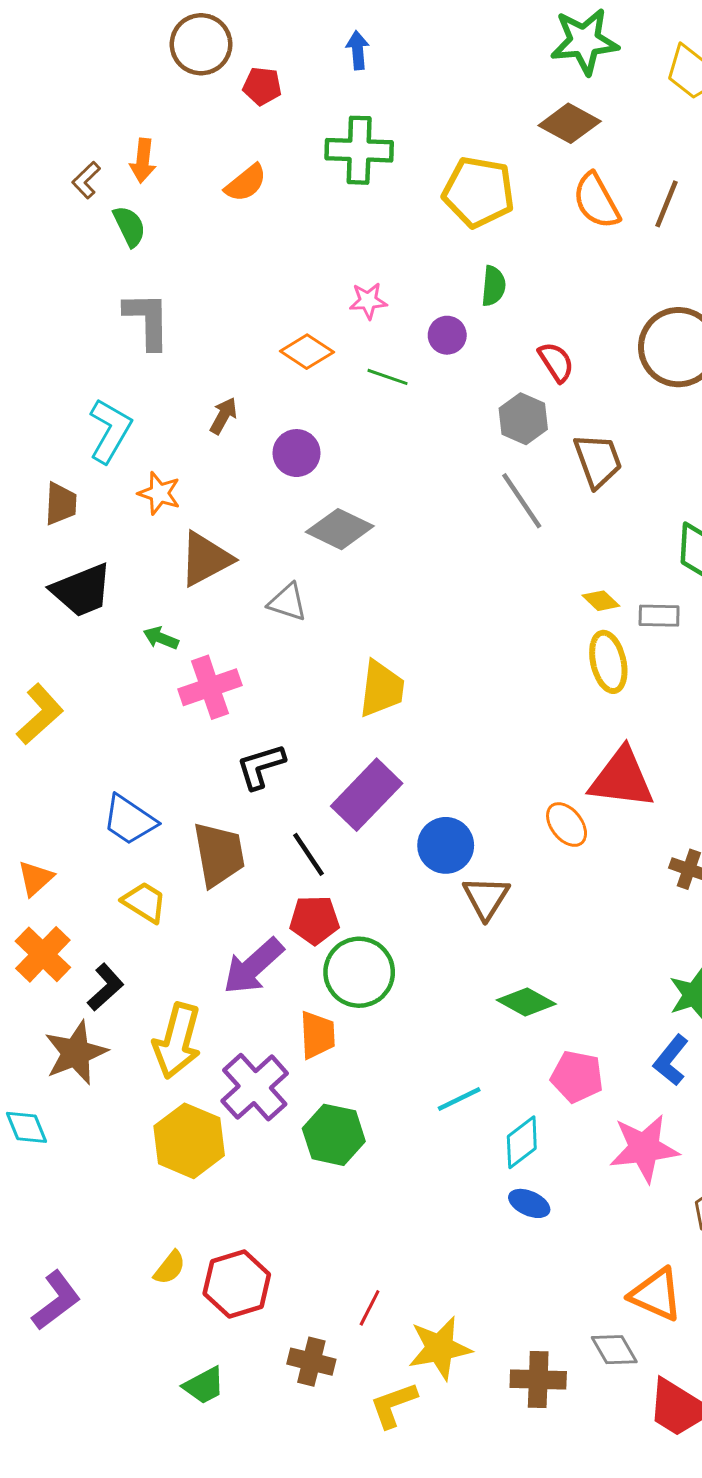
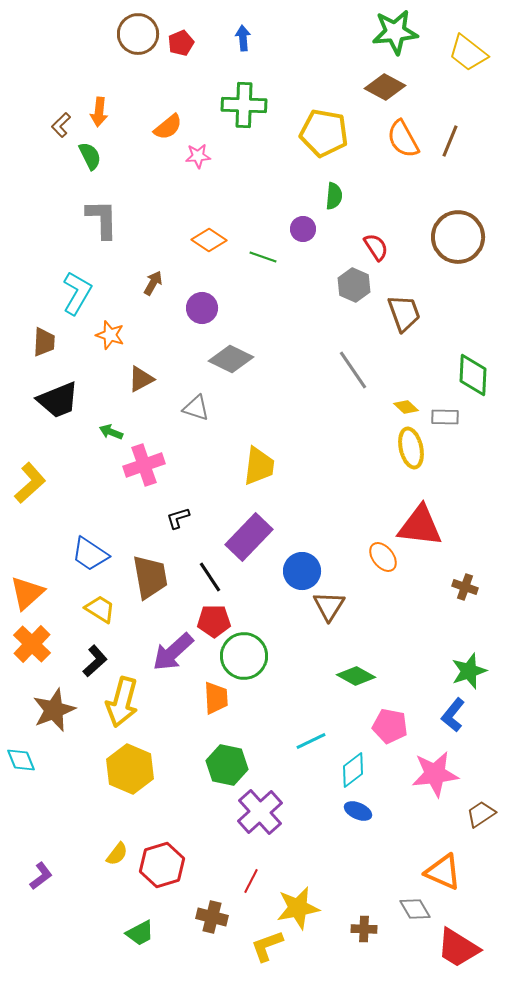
red pentagon: (262, 86) -> (181, 43), moved, turned -30
pink star: (368, 301) -> (198, 156), moved
gray line: (522, 501) -> (353, 370), moved
brown triangle: (205, 559) -> (141, 379), size x0.7
black L-shape: (261, 766) -> (178, 518), size x0.7
orange triangle: (35, 878) -> (27, 593), size x1.4
black L-shape: (106, 987) -> (95, 661), moved
purple cross: (255, 1087) -> (260, 812), moved
purple L-shape: (56, 1300) -> (41, 876), size x0.7
brown cross: (538, 1380) -> (364, 929), size x0.7

